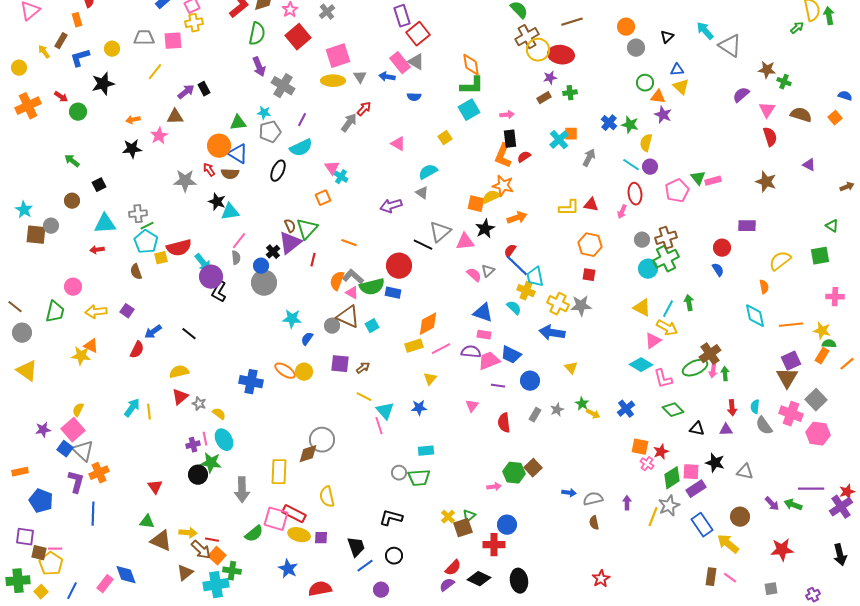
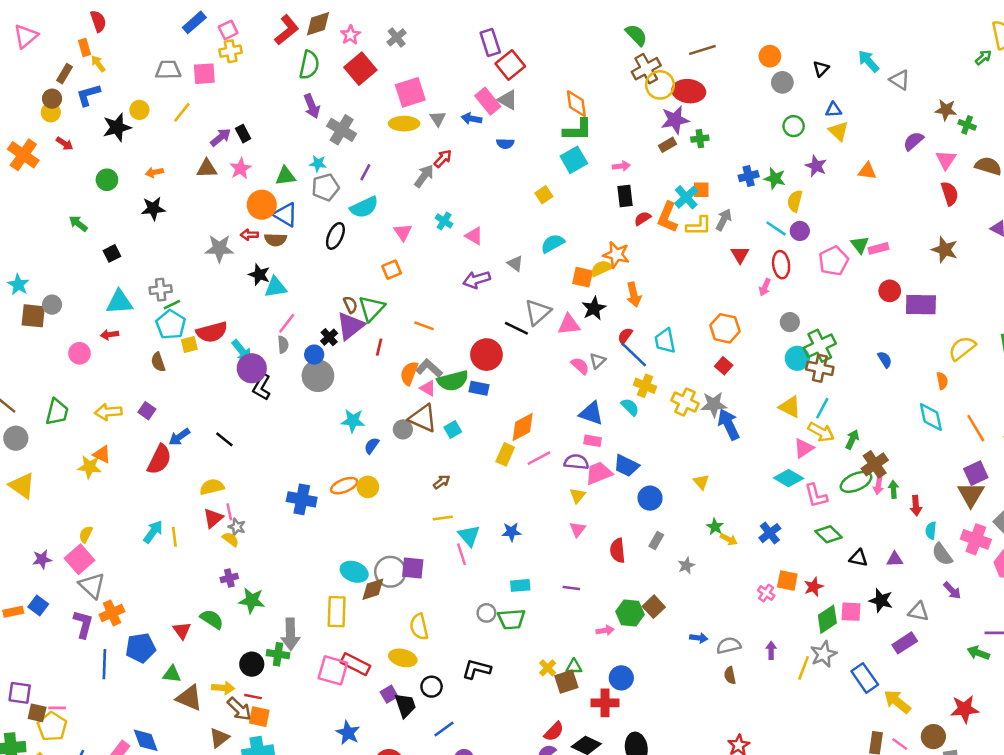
gray triangle: (730, 46) -> (900, 80), size x0.7
yellow circle: (112, 49) -> (139, 110), moved
yellow arrow: (44, 52) -> (98, 64), moved
yellow circle: (19, 68) -> (51, 112), moved
purple star: (550, 78) -> (675, 120), size x1.6
orange triangle: (658, 97) -> (867, 171), moved
orange cross: (28, 106) -> (23, 155), turned -30
green circle: (78, 112) -> (107, 180), moved
blue cross: (609, 123) -> (749, 176), turned 35
pink star: (159, 136) -> (241, 169), moved
pink triangle: (398, 144) -> (474, 236), moved
orange L-shape: (503, 156) -> (667, 217), moved
red arrow: (209, 170) -> (249, 235), turned -56
cyan semicircle: (428, 172) -> (553, 243), moved
cyan cross: (341, 177) -> (444, 221), moved
brown circle: (72, 201) -> (52, 99), moved
red triangle: (591, 205) -> (740, 255), moved, turned 49
yellow L-shape: (569, 208) -> (699, 226), moved
orange arrow: (517, 218) -> (634, 295), turned 96
purple rectangle: (747, 226) -> (921, 305), size x1.4
brown cross: (666, 238) -> (820, 368), moved, turned 30
red circle: (722, 248) -> (890, 291), moved
red square: (589, 275) -> (724, 366), turned 32
cyan trapezoid: (535, 277) -> (665, 341), moved
pink circle: (73, 287) -> (79, 353), moved
green arrow: (689, 303) -> (852, 439), moved, turned 35
orange line: (791, 325) -> (976, 428), turned 65
blue arrow: (552, 333) -> (729, 424), moved, turned 55
yellow rectangle: (414, 346) -> (505, 454), turned -48
red semicircle: (137, 350) -> (159, 459), size x1.4
purple square: (340, 364) -> (413, 568), moved
orange ellipse: (285, 371) -> (344, 486), turned -55
yellow triangle: (430, 379) -> (578, 496), moved
purple line: (498, 386) -> (571, 588), moved
yellow line: (364, 397) -> (443, 518), turned -35
red arrow: (732, 408) -> (916, 506), moved
gray star: (557, 410) -> (686, 566), moved
yellow semicircle: (219, 414) -> (231, 539), moved
pink line: (205, 439) -> (229, 512), moved
cyan ellipse: (224, 440) -> (354, 572), moved, turned -40
blue square: (65, 449) -> (38, 605), moved
pink cross: (647, 464) -> (766, 593), moved
black circle: (198, 475) -> (252, 664), moved
purple rectangle: (696, 489) -> (905, 643), moved
yellow semicircle: (327, 497) -> (419, 627), moved
blue pentagon: (41, 501) -> (141, 648), moved, turned -30
purple arrow: (772, 504) -> (952, 590), moved
green triangle: (469, 516) -> (574, 667), turned 40
brown circle: (740, 517) -> (933, 737), moved
green semicircle: (254, 534) -> (212, 619), moved, turned -108
yellow ellipse: (299, 535) -> (403, 658), moved
purple square: (321, 538) -> (389, 694), turned -32
black trapezoid: (356, 547) -> (405, 705), moved
orange square: (217, 556) -> (259, 717), turned -30
black circle: (394, 556) -> (432, 687), moved
green cross: (232, 571) -> (278, 654), moved

